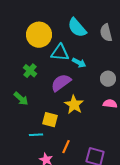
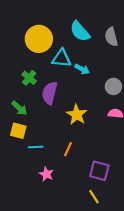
purple semicircle: (61, 83) -> (50, 93), moved, turned -40
yellow square: (50, 120) -> (18, 131), moved
orange line: (66, 147) -> (68, 149), moved

